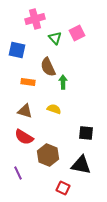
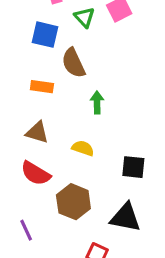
blue square: (17, 50) -> (45, 35), moved
green arrow: (63, 82) -> (97, 102), moved
yellow semicircle: (54, 109) -> (83, 148), moved

